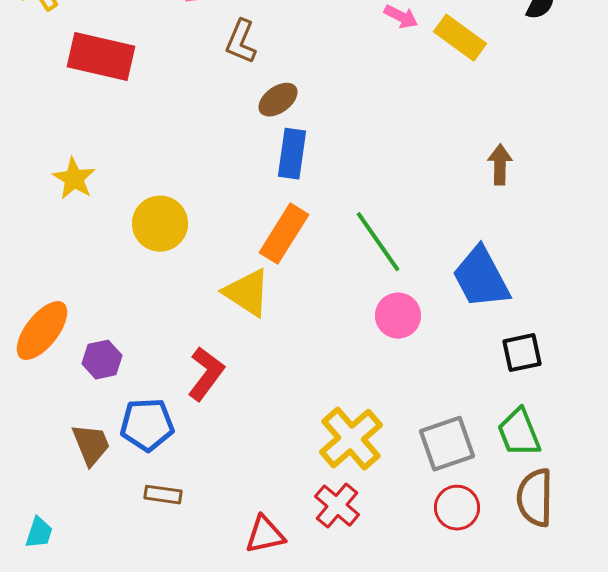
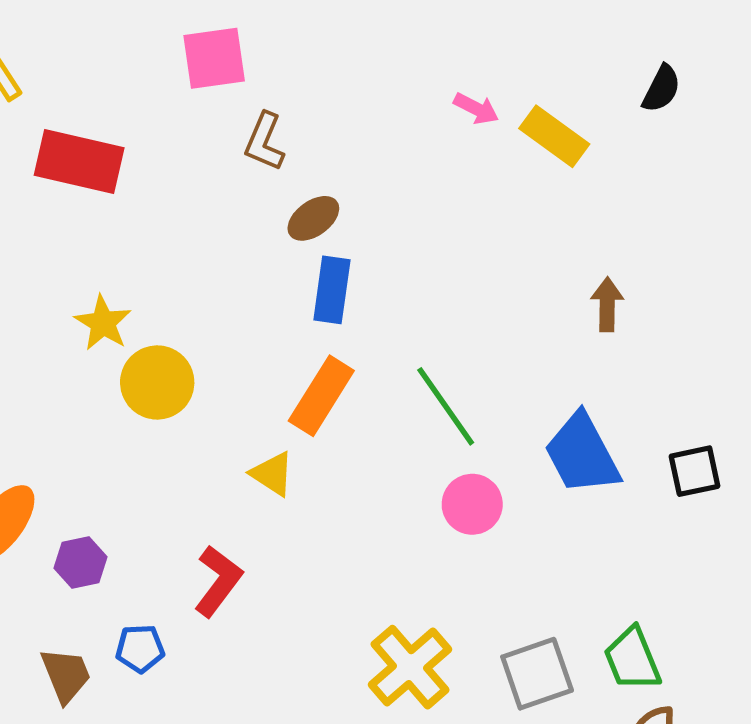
yellow star: (74, 179) -> (103, 323), moved
yellow triangle: (247, 293) -> (272, 474), size x0.7
black square: (522, 353) -> (695, 471), moved
blue pentagon: (147, 425) -> (140, 649), size x0.7

